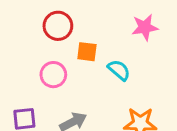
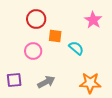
pink star: (145, 27) -> (93, 20), turned -30

